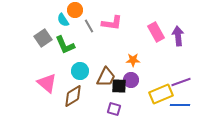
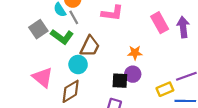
gray line: (89, 26) -> (74, 17), moved
green L-shape: (65, 45) -> (62, 37), turned -30
brown trapezoid: (106, 77) -> (90, 46), moved
yellow rectangle: (161, 94) -> (165, 89), size x0.7

